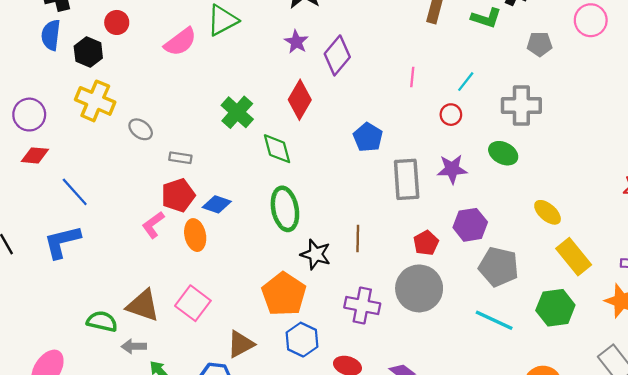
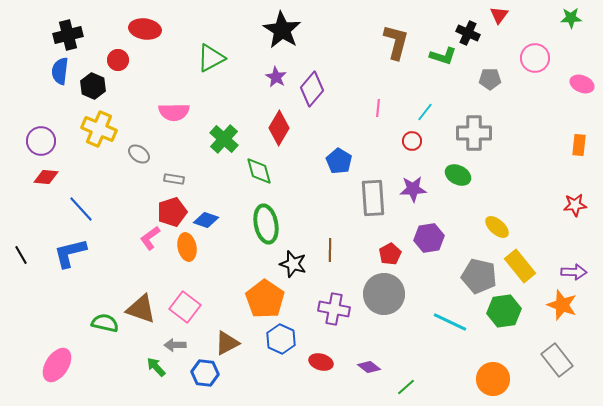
pink semicircle: (180, 42) -> (174, 112), moved, turned 36
gray pentagon: (499, 267) -> (479, 276), moved
gray arrow: (134, 346) -> (175, 345), moved

